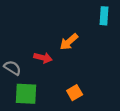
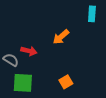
red arrow: (43, 58) -> (29, 51), moved

